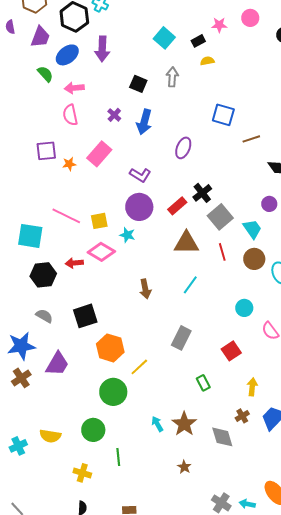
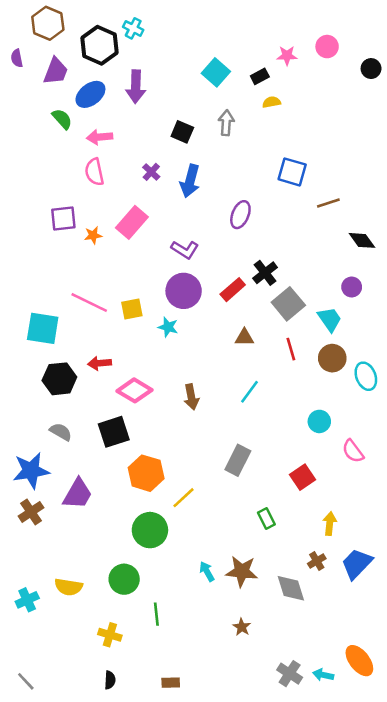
brown triangle: (186, 243) -> (244, 337), size x0.6
pink diamond: (101, 252) -> (134, 390), moved
brown star: (184, 424) -> (242, 571), turned -30

